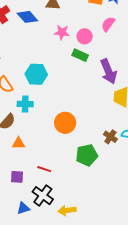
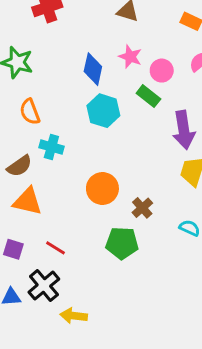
blue diamond: (27, 17) -> (93, 69), moved, turned 40
cyan hexagon: (36, 74) -> (103, 111), moved
brown cross: (110, 137) -> (142, 208), moved
orange triangle: (18, 143) -> (28, 201), size x1.5

